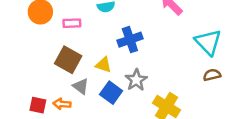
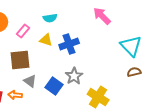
pink rectangle: (72, 23) -> (23, 31), turned -48
brown square: (68, 60) -> (20, 60), turned -35
yellow triangle: (103, 65) -> (46, 40), moved

